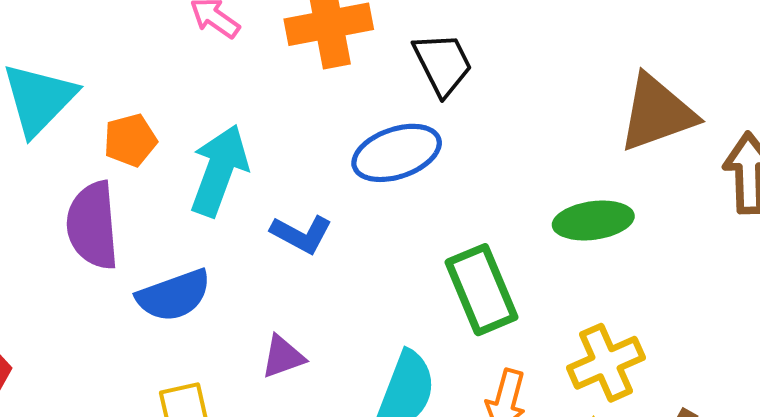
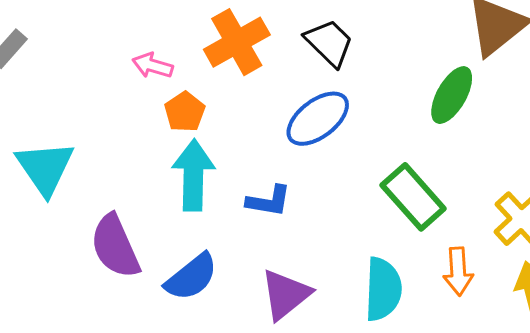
orange pentagon: (130, 140) -> (185, 112), moved
green ellipse: (593, 220) -> (452, 95), moved, turned -34
purple triangle: (283, 357) -> (286, 295), size x1.5

